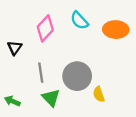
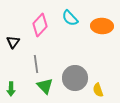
gray circle: (77, 76) -> (75, 78), moved
yellow semicircle: (99, 94) -> (98, 90), moved
green arrow: (12, 101) -> (11, 89), turned -112

